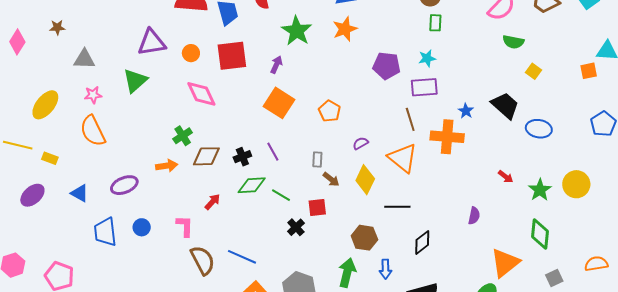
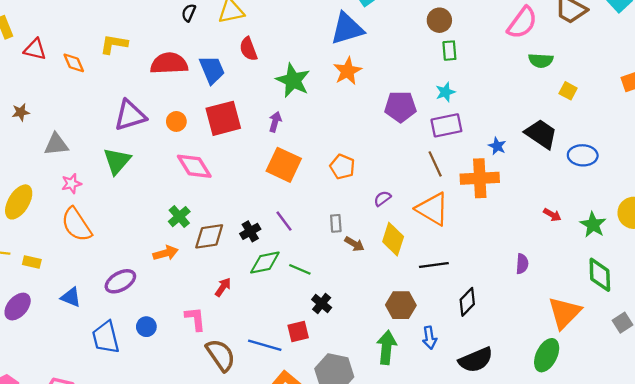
red square: (317, 208) -> (298, 331), moved

